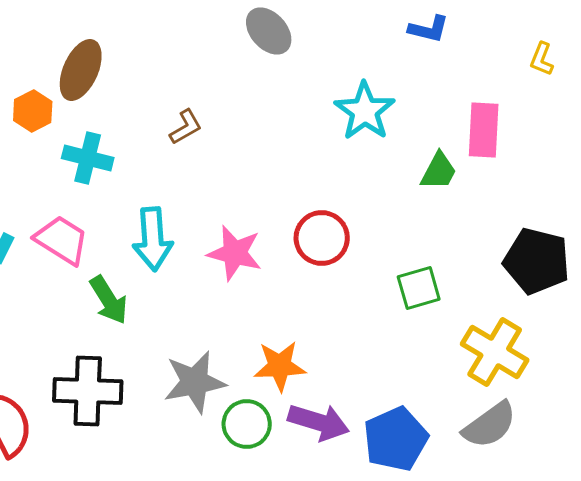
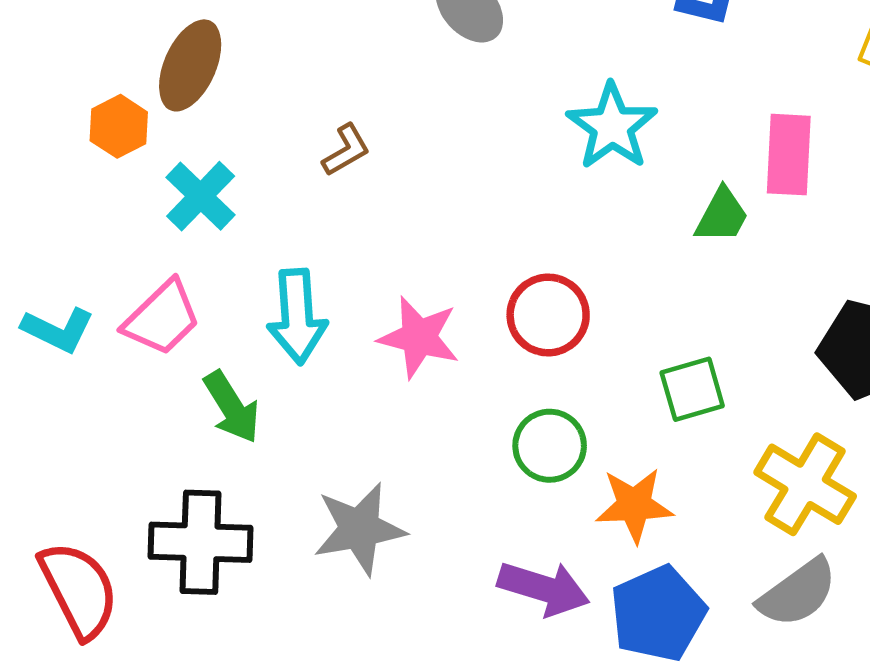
cyan cross: (88, 158) -> (201, 196), turned 30
pink trapezoid: (62, 240) -> (162, 318), turned 104
orange star: (280, 366) -> (634, 505), moved
green circle: (247, 424) -> (550, 446), moved

